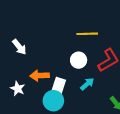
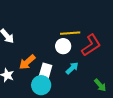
yellow line: (87, 34) -> (70, 33), moved
orange arrow: (40, 76) -> (27, 62), turned -36

